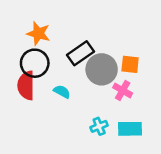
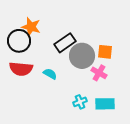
black circle: (35, 63) -> (19, 41), moved
red semicircle: (26, 85) -> (21, 69), turned -85

